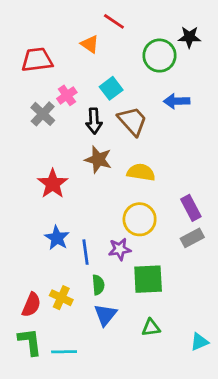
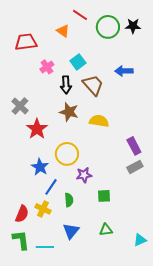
green circle: (159, 56) -> (108, 27), moved
gray cross: (43, 114) -> (20, 106), moved
yellow circle: (140, 219) -> (67, 154), moved
blue line: (85, 252) -> (51, 187), moved, turned 42
green square: (148, 279) -> (104, 196), size x0.6
blue triangle: (105, 315) -> (71, 231), moved

